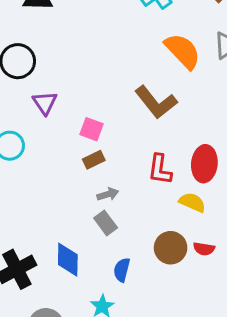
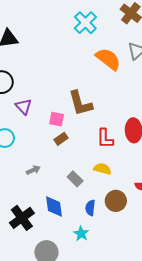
brown L-shape: (156, 102) -> (80, 103), moved, turned 32
gray arrow: (108, 194) -> (33, 170), moved
yellow semicircle: (192, 202) -> (102, 169), moved
brown circle: (171, 248) -> (116, 201), moved

